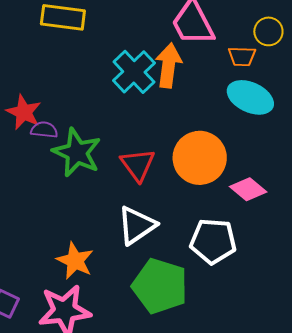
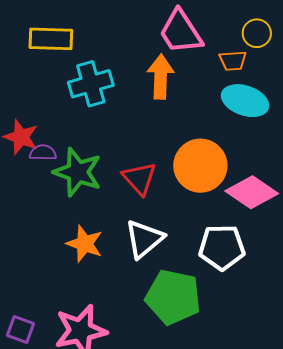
cyan cross: (134, 72) -> (91, 84), moved, turned 33
pink diamond: (248, 189) -> (252, 192), size x1.4
orange star: (75, 261) -> (85, 244), moved

